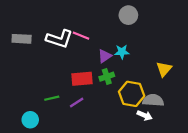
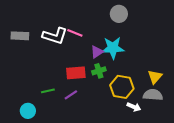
cyan star: (122, 52) -> (113, 48), size x1.6
yellow triangle: (164, 69) -> (155, 77), moved
gray semicircle: (153, 100) -> (153, 95), moved

